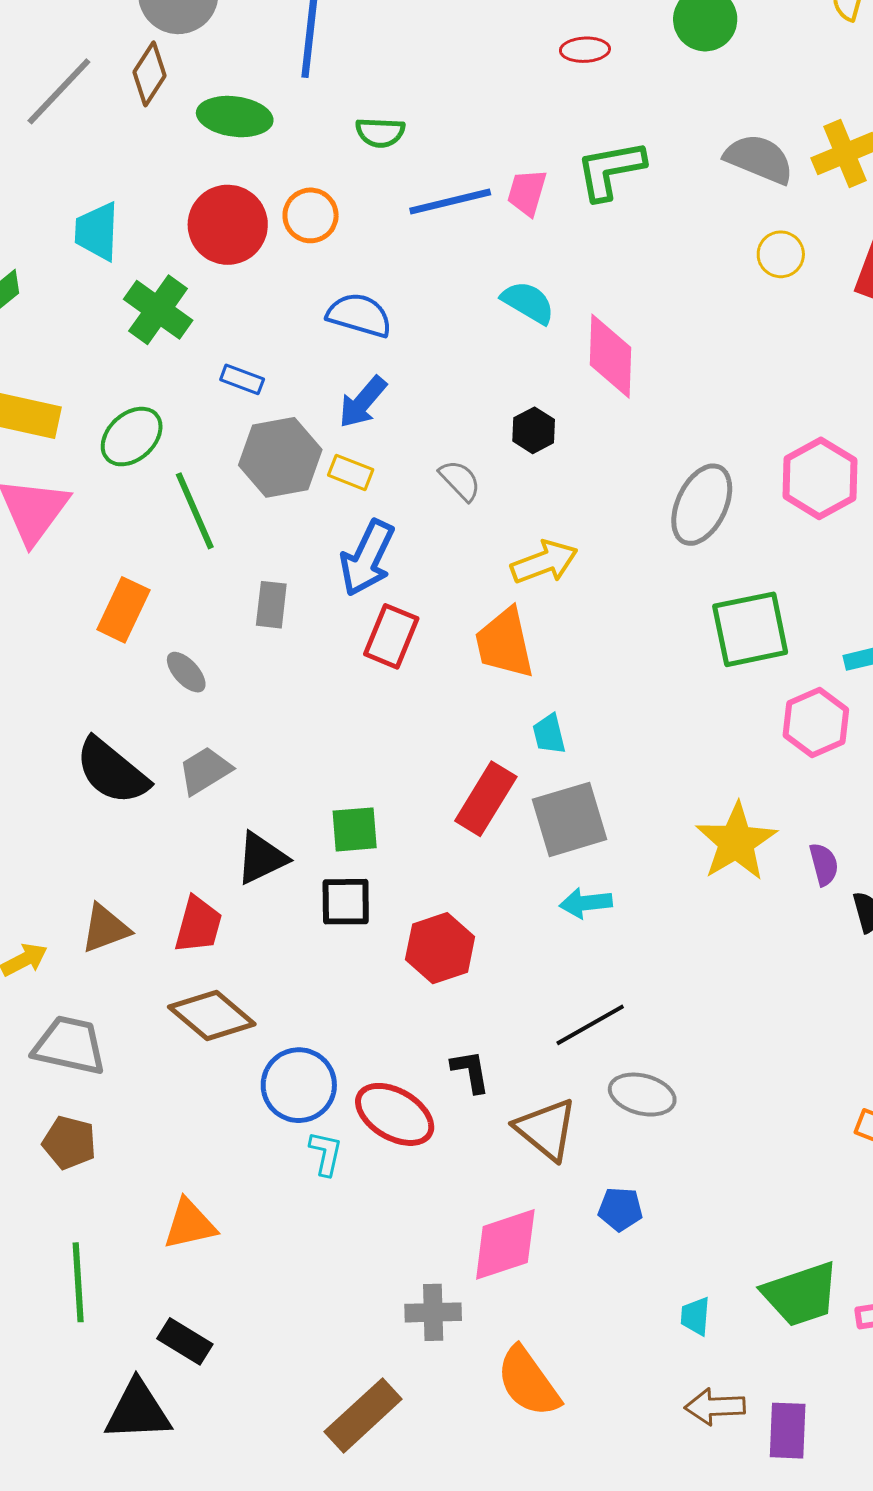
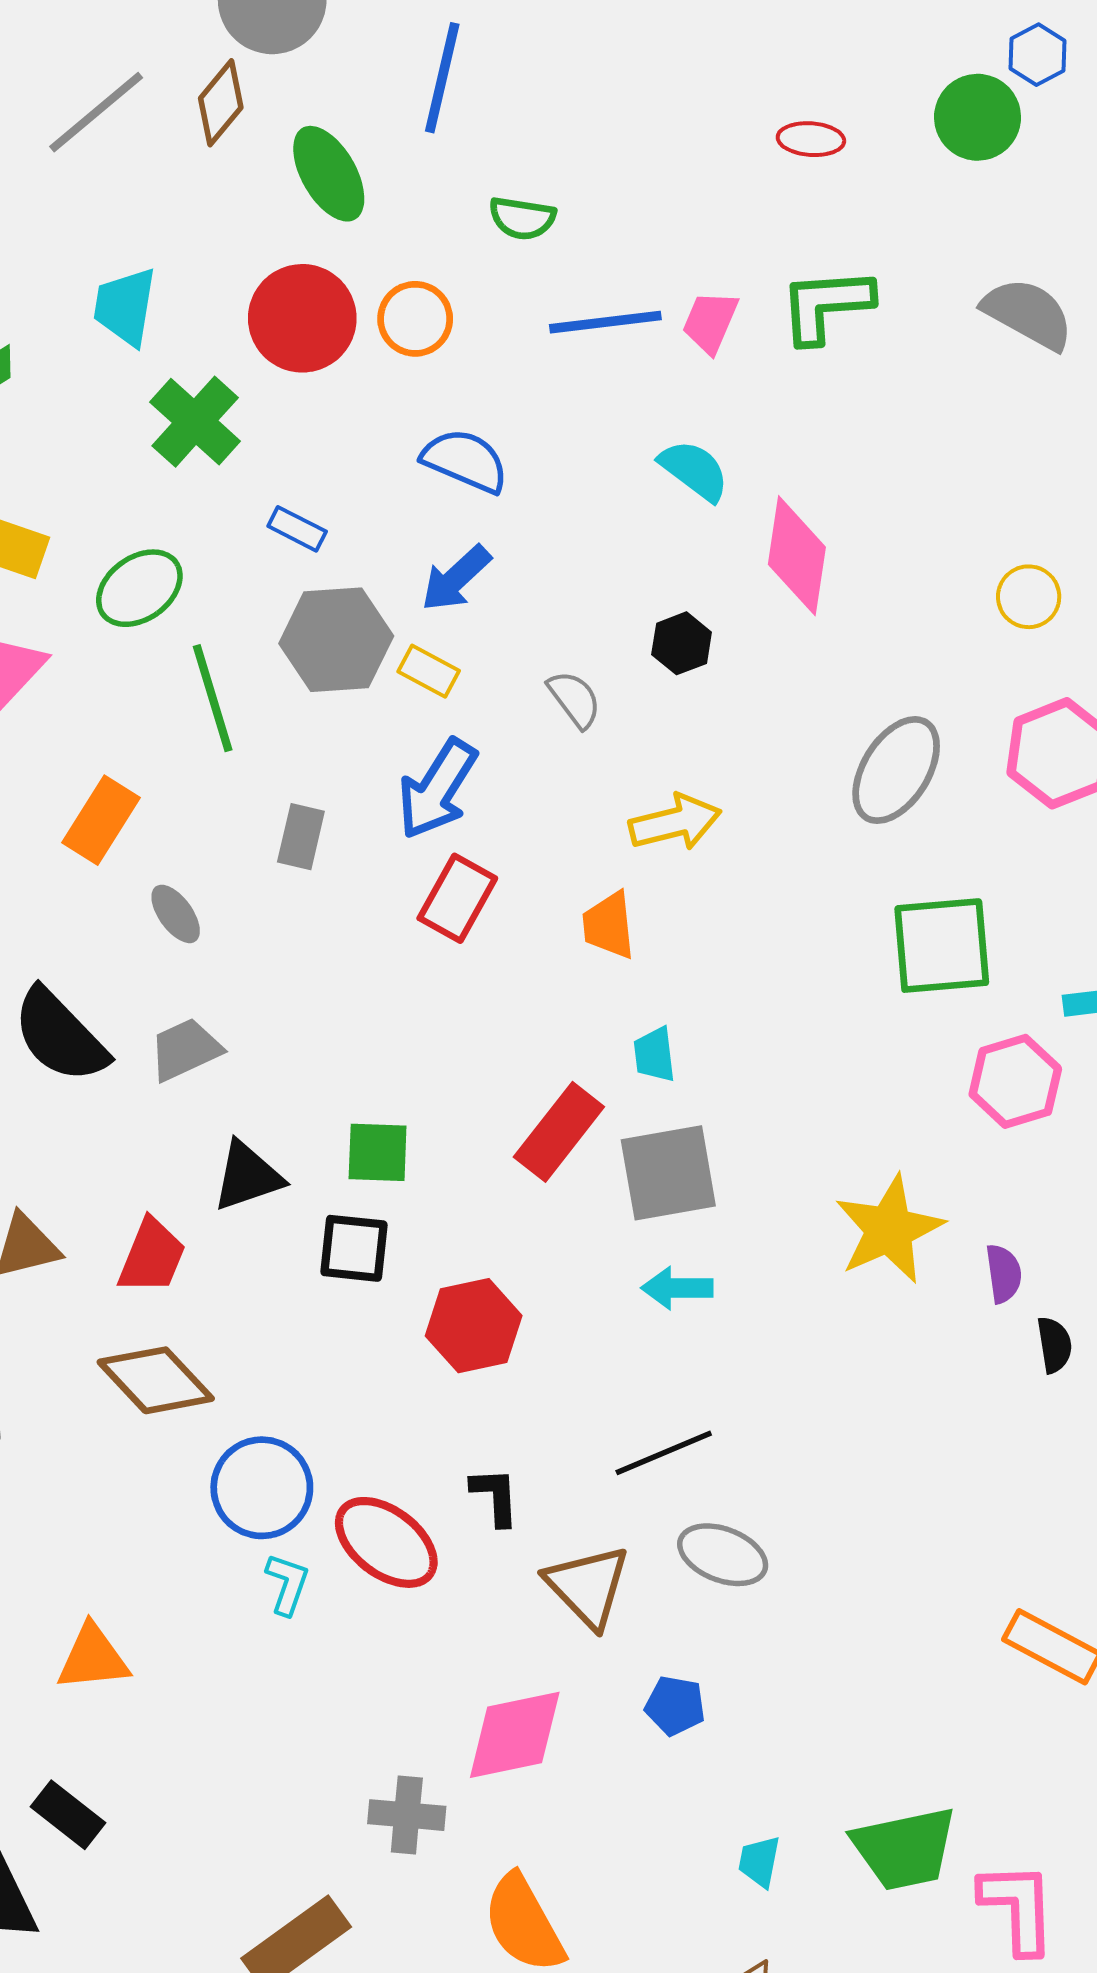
green ellipse: (235, 117) -> (329, 174), turned 46
yellow circle: (781, 254) -> (1029, 597), moved
orange trapezoid: (505, 643) -> (609, 925), size x0.7

